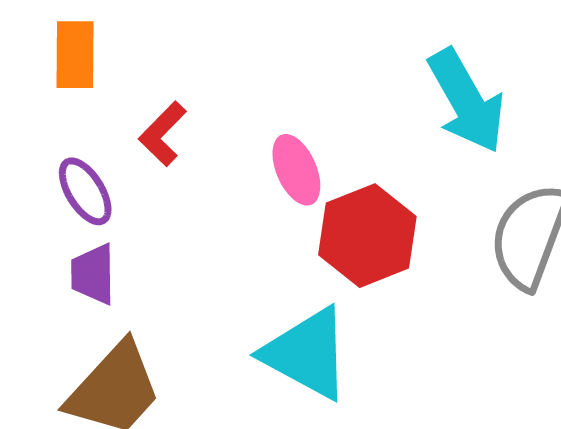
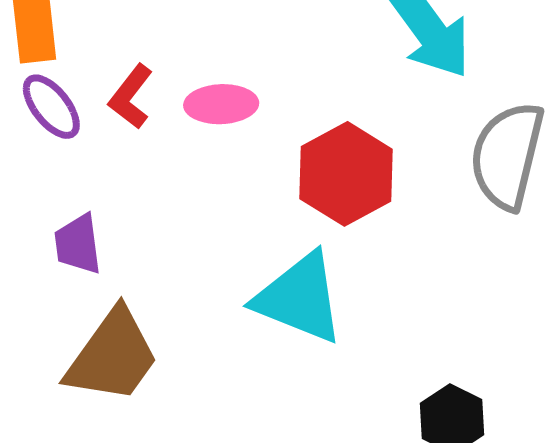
pink ellipse: (296, 170) -> (221, 104), moved, turned -62
purple ellipse: (85, 191) -> (51, 107), moved

